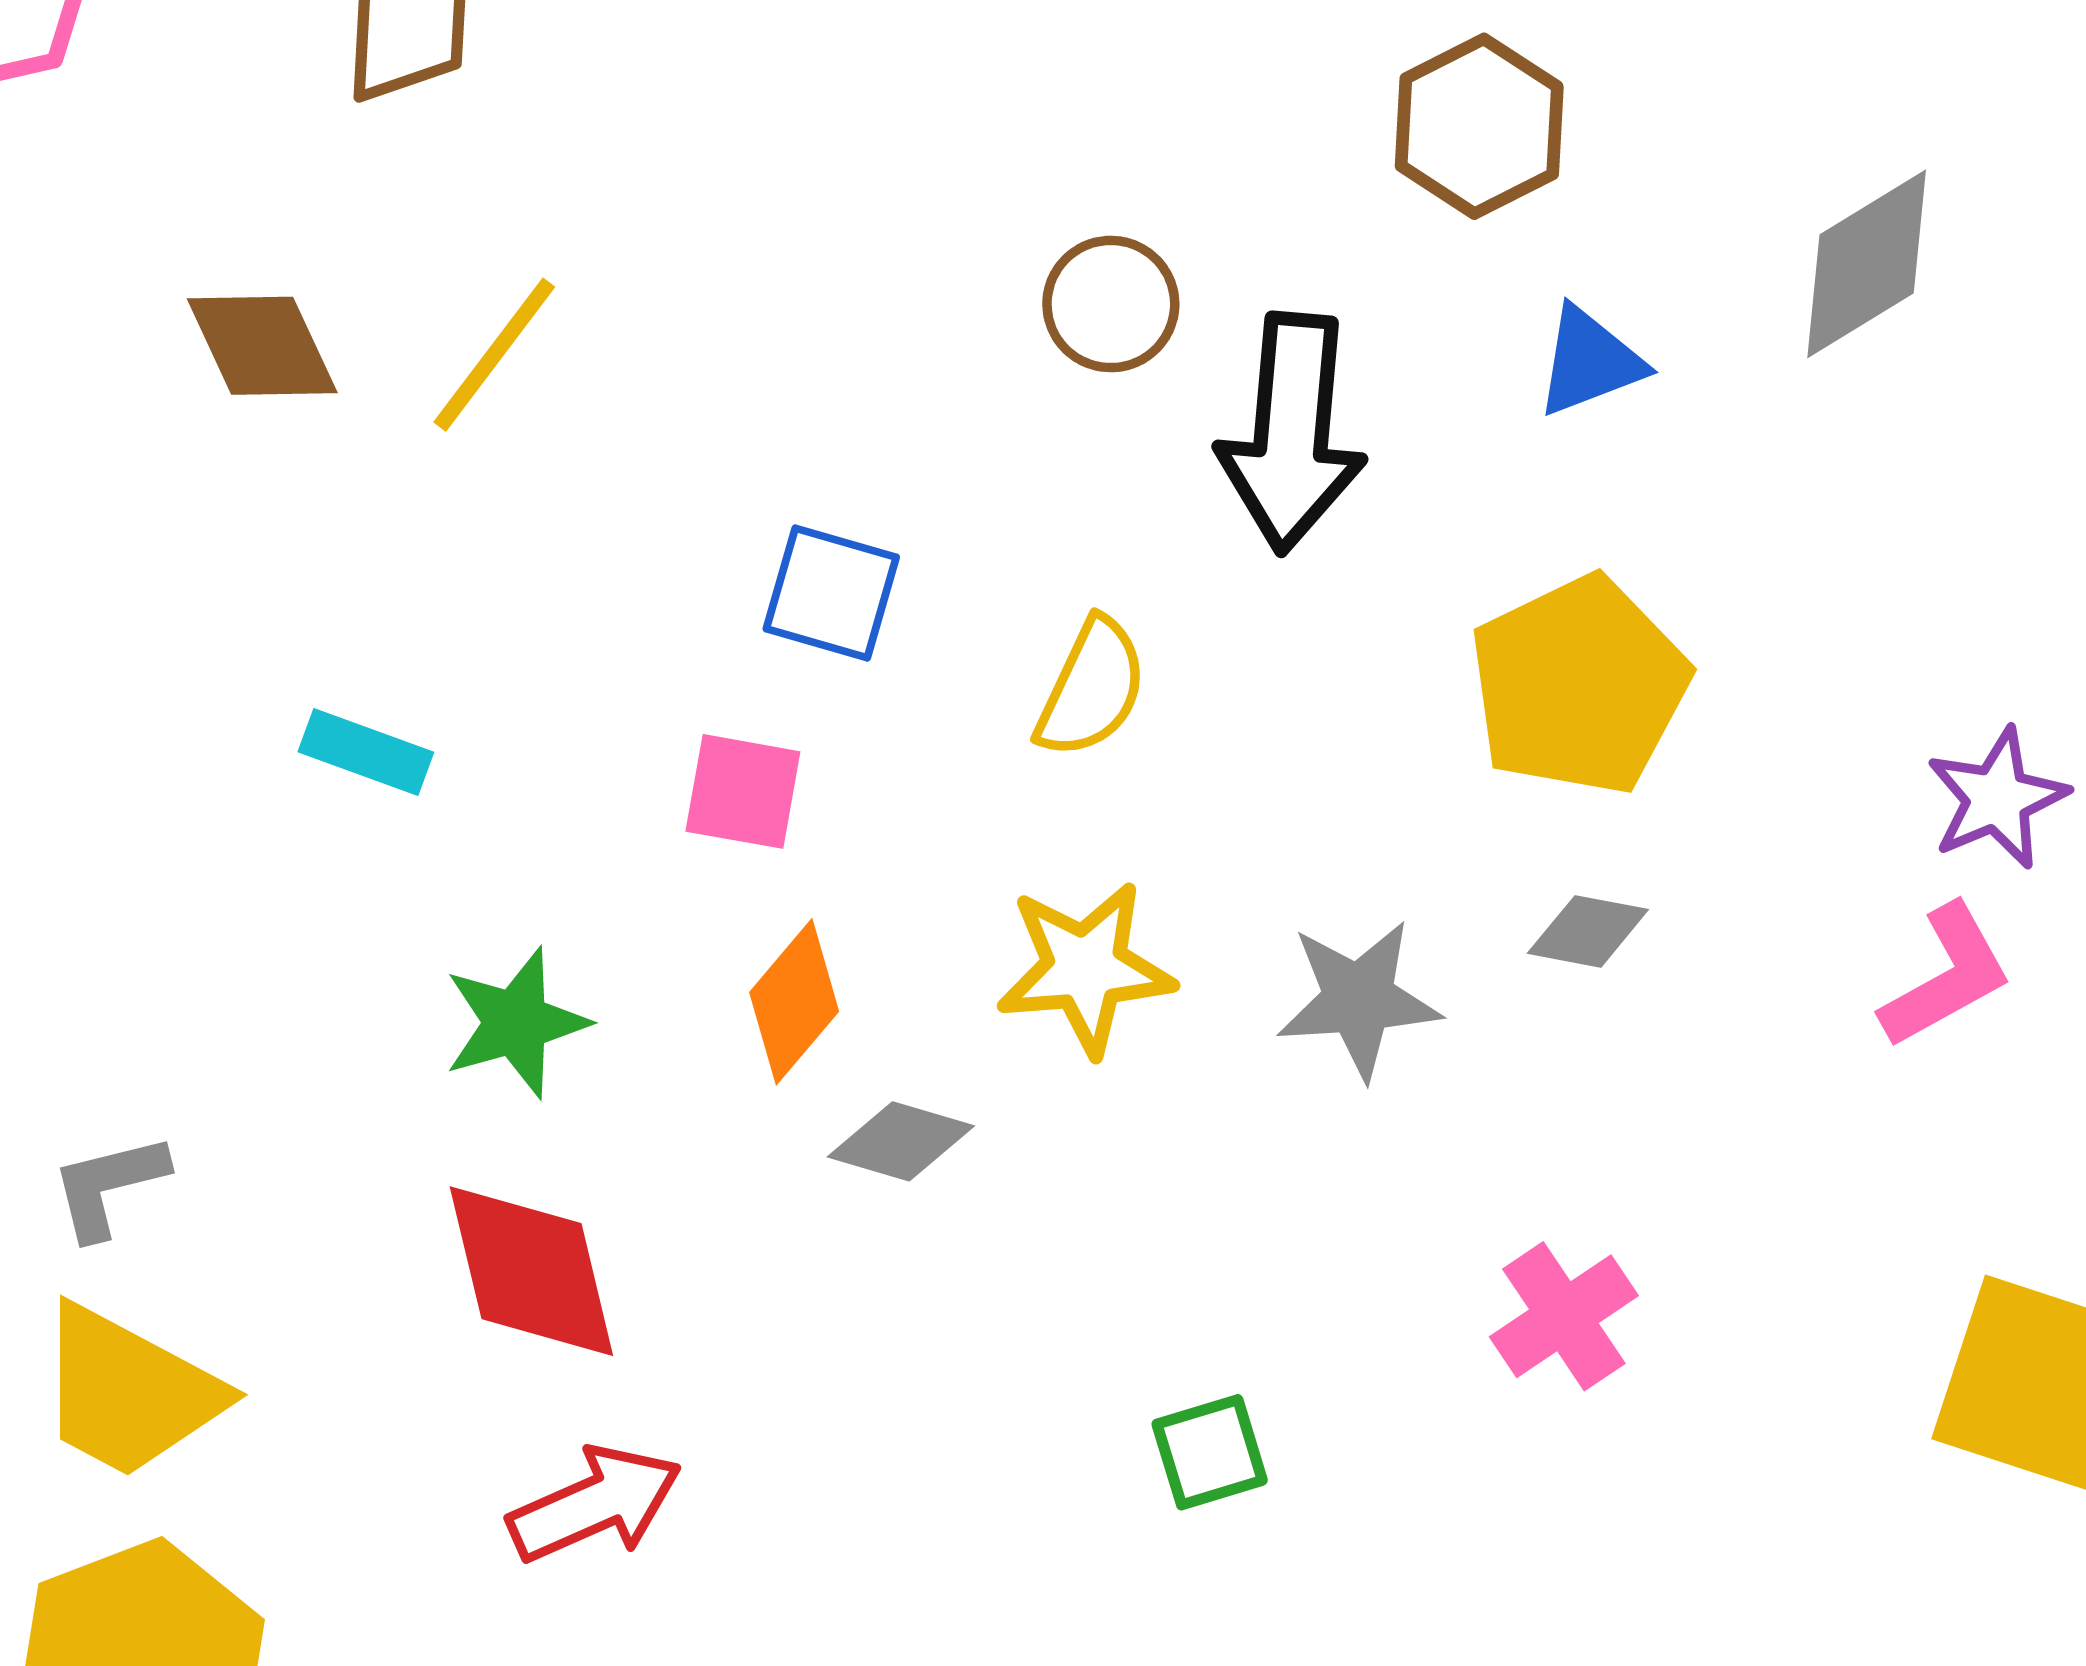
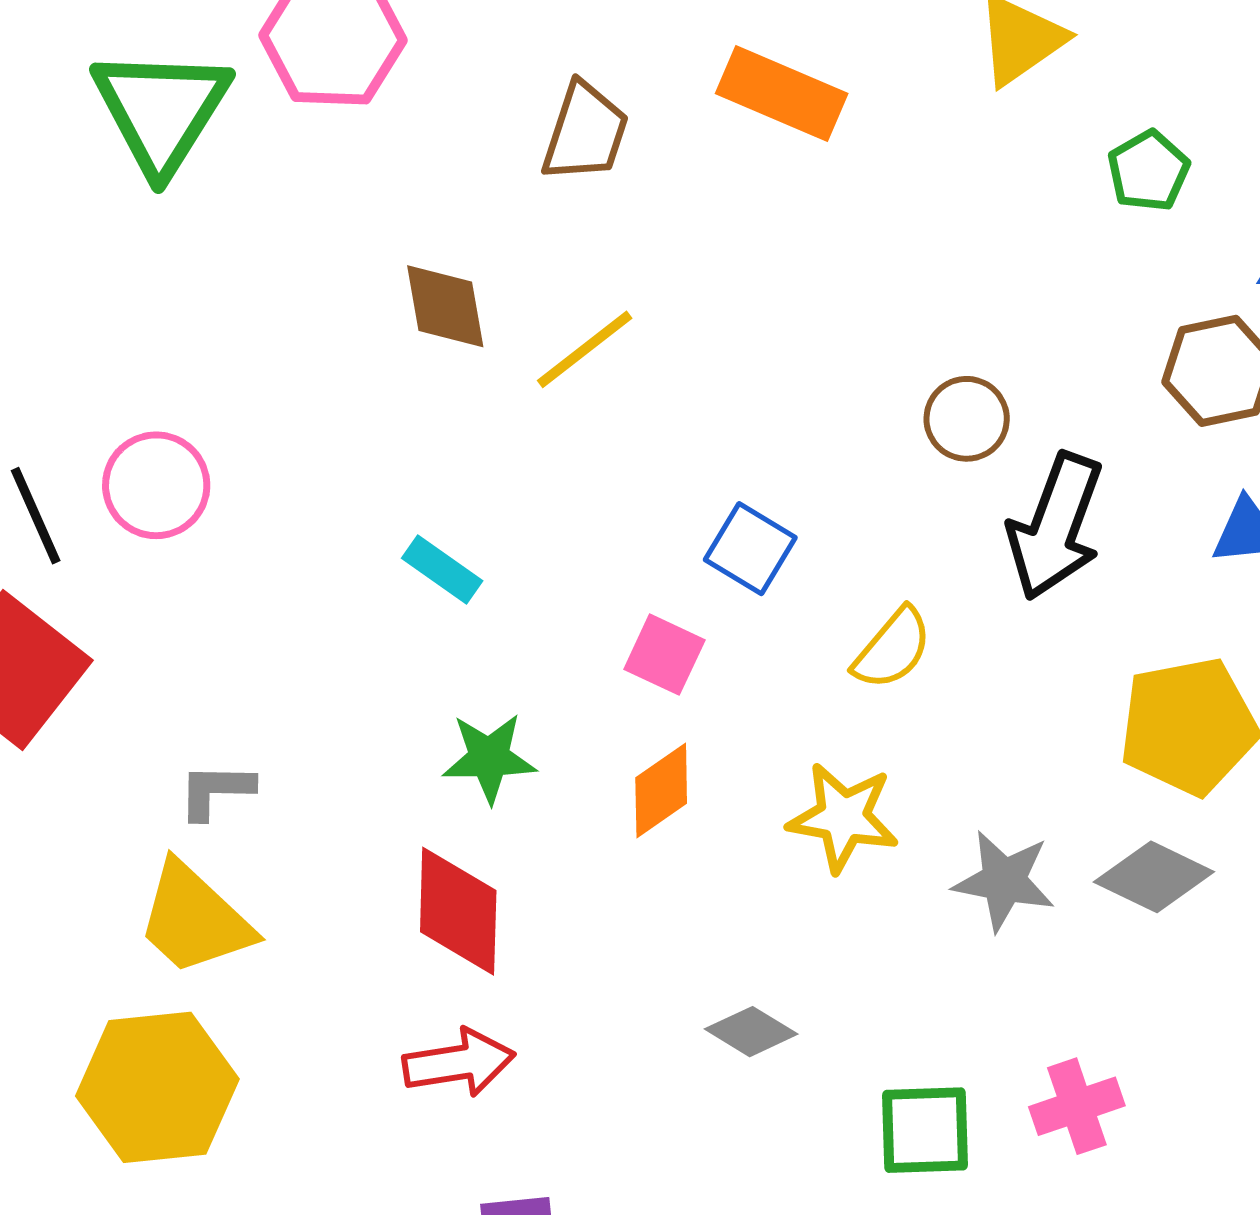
gray diamond: (1588, 931) -> (1154, 877), size x1.5
gray diamond: (901, 1141) -> (751, 1032), moved
green square: (1210, 1452) -> (925, 1130), moved, size x1.4

